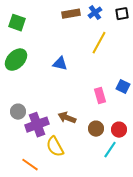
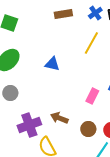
blue cross: (95, 13) -> (95, 13), moved
pink rectangle: (100, 96) -> (92, 96), turned 42
gray circle: (18, 112) -> (10, 93), moved

